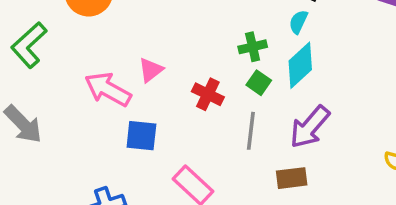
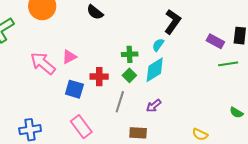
red cross: (208, 94) -> (99, 77), turned -36
purple arrow: (310, 127) -> (154, 106), size x0.6
blue square: (141, 136) -> (74, 89), moved

